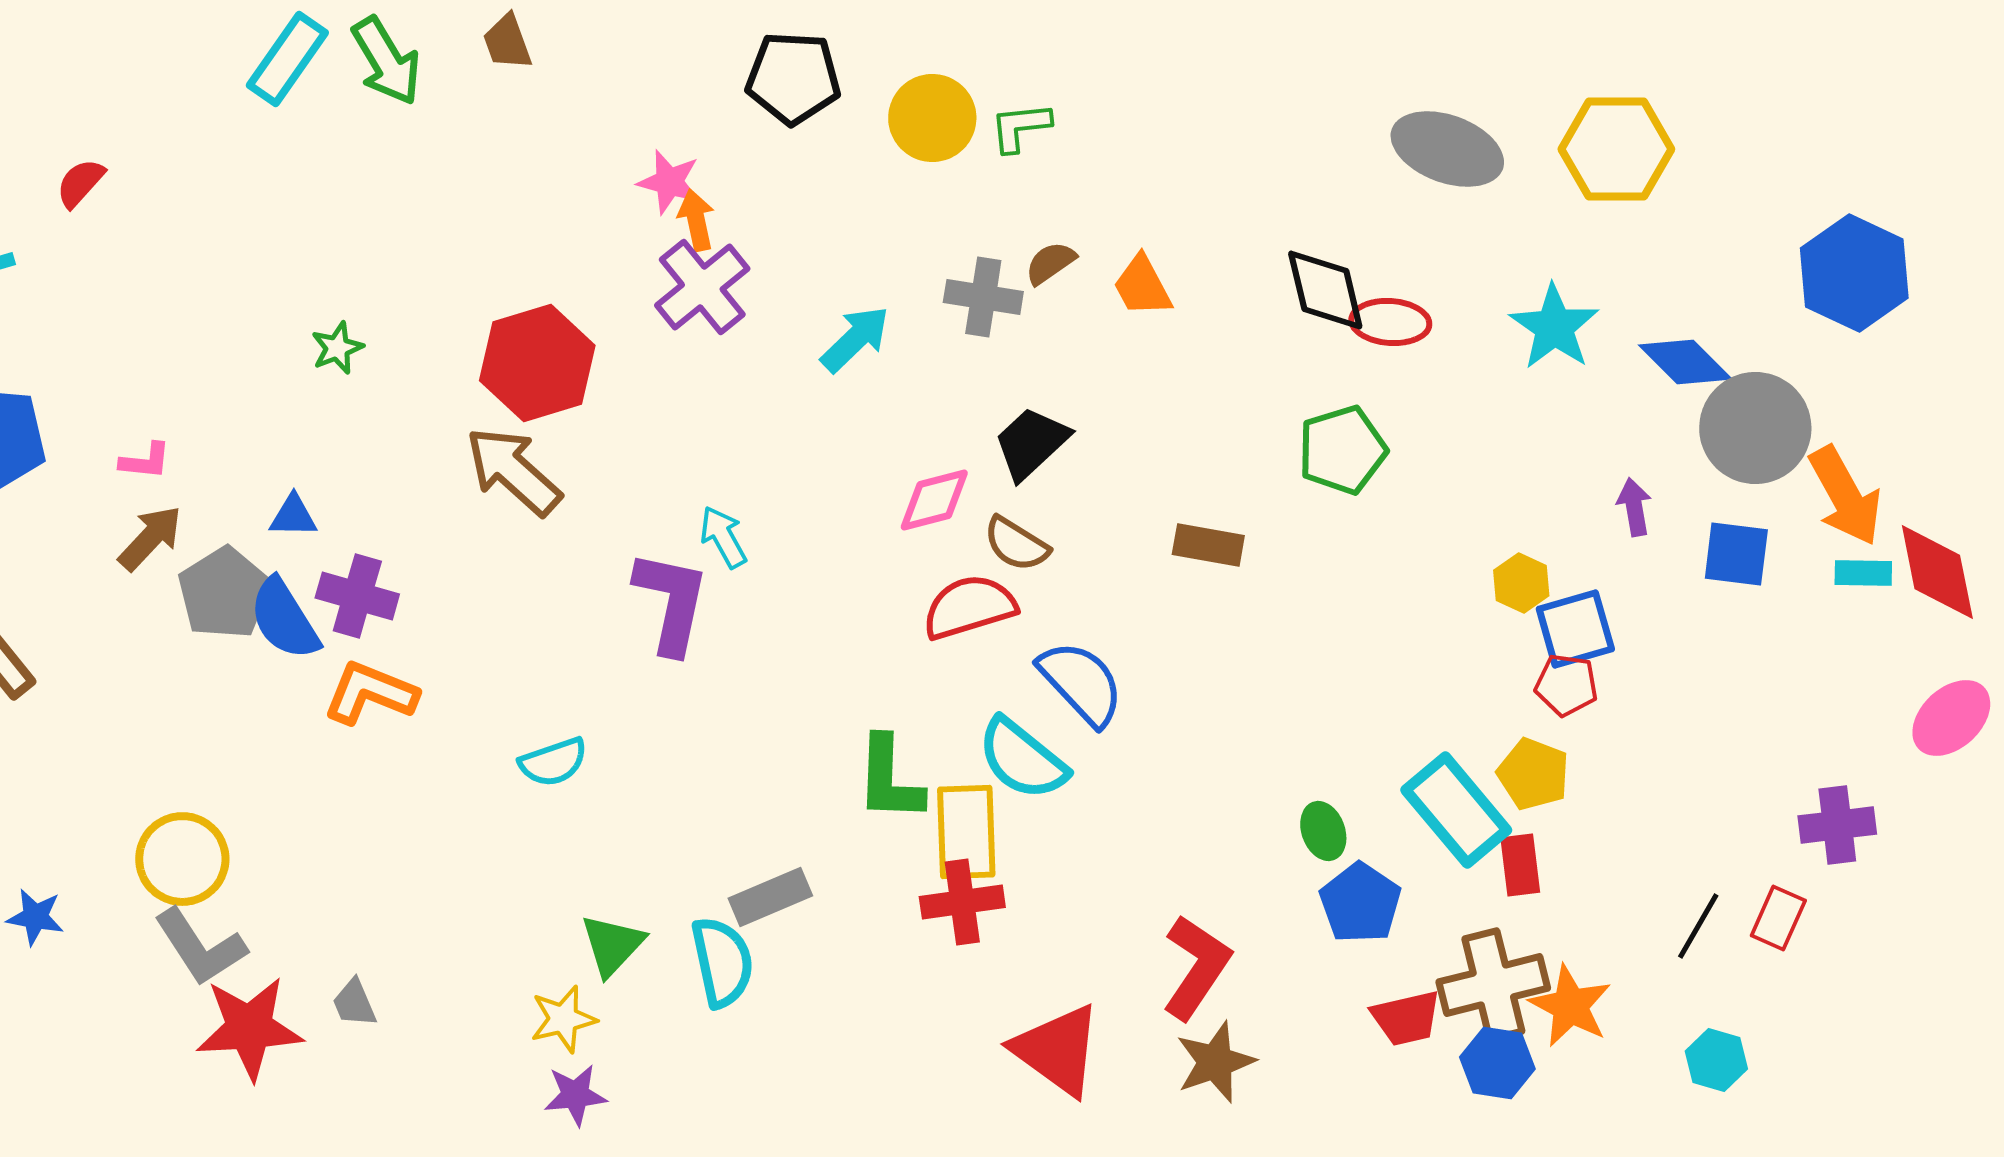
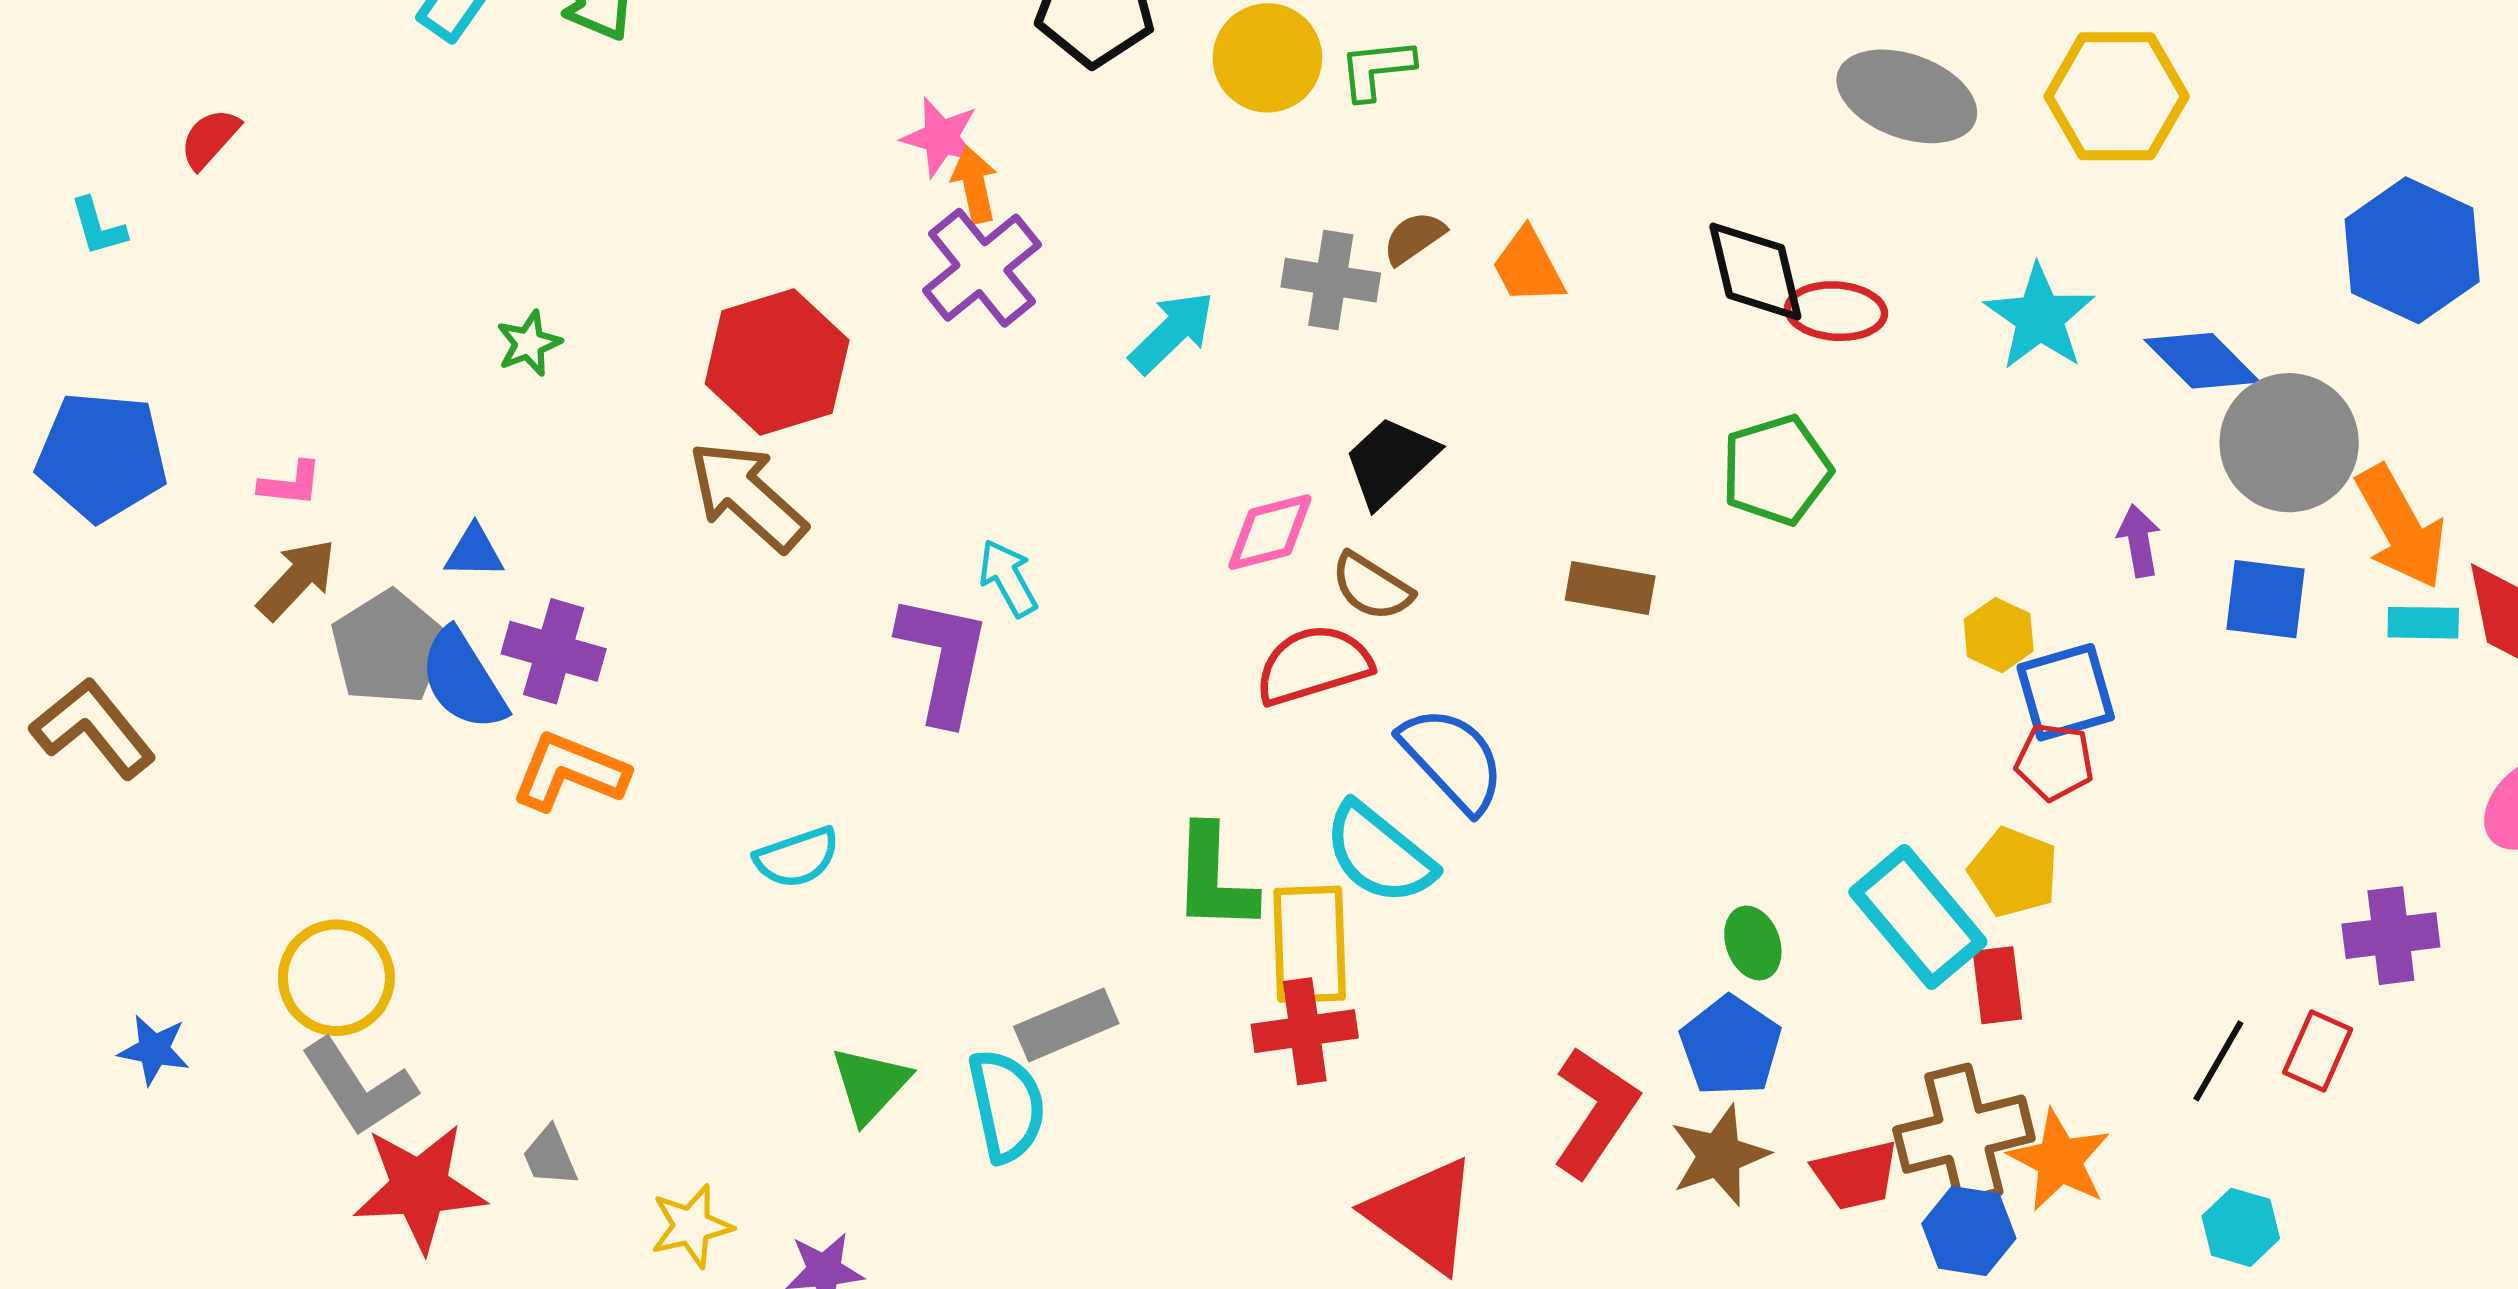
blue pentagon: (1360, 903) -> (1731, 1046), moved
yellow star: (563, 1019) -> (691, 1226), moved
brown star: (1215, 1062) -> (1719, 1155), moved

